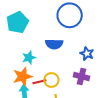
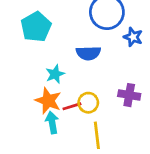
blue star: (87, 54) -> (133, 37), moved
orange star: (23, 76) -> (48, 101), turned -30

